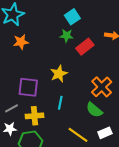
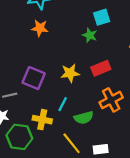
red rectangle: (85, 47) -> (101, 68), moved
green semicircle: (94, 110) -> (84, 118), moved, turned -72
yellow cross: (35, 116) -> (42, 120), moved

